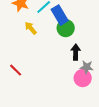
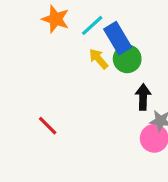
yellow arrow: (31, 28) -> (99, 59), moved

